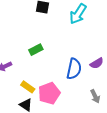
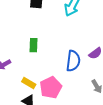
green rectangle: (36, 50) -> (33, 45), turned -56

